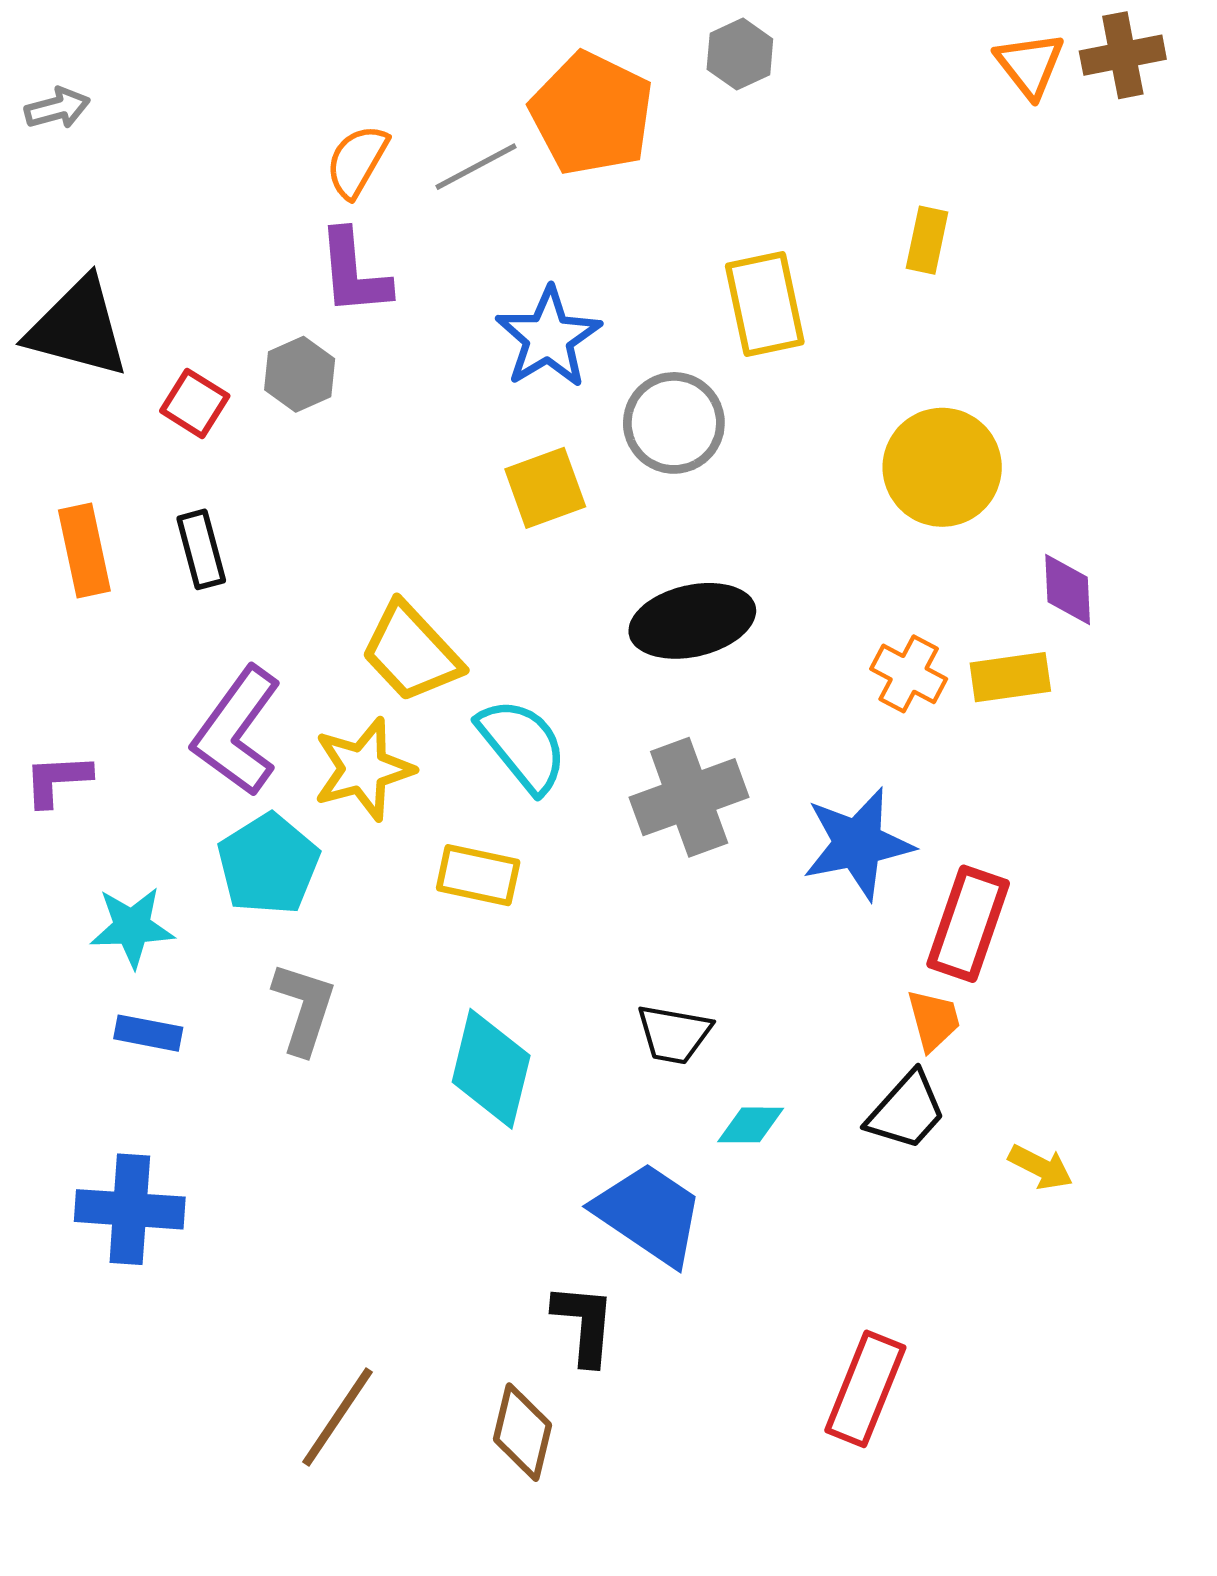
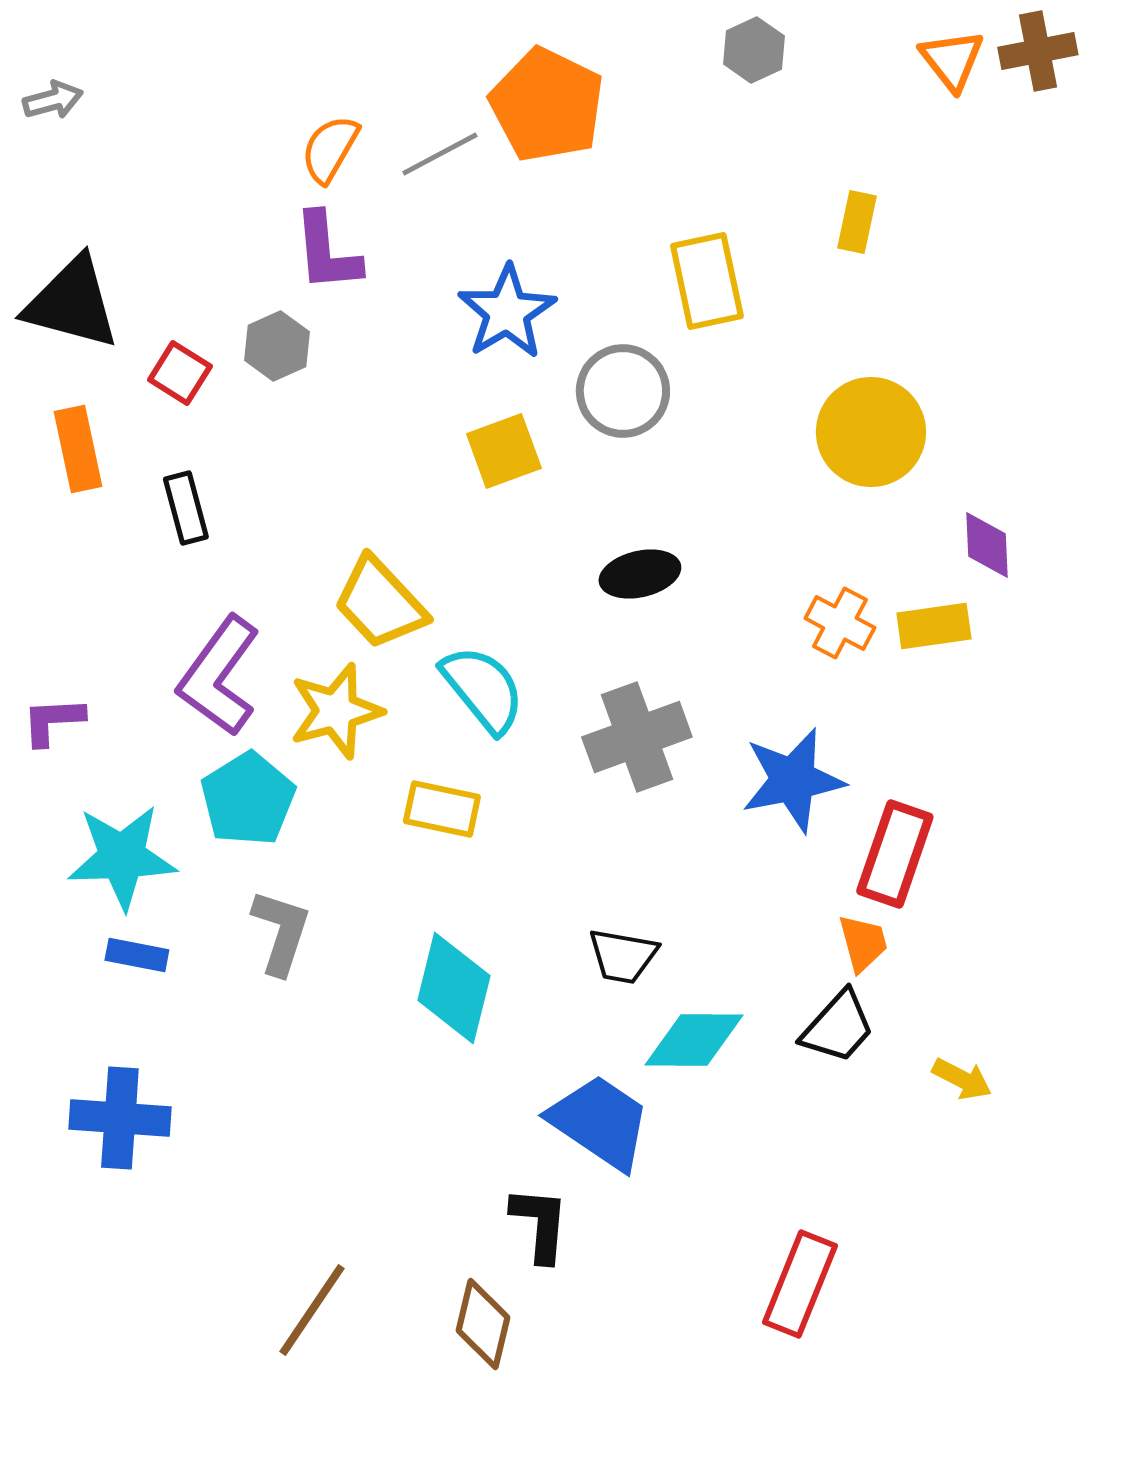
gray hexagon: (740, 54) -> (754, 50), moved
orange rectangle: (84, 551) -> (78, 449), moved
black ellipse: (692, 621) -> (640, 574), size x0.7
cyan star: (132, 927) -> (122, 857), size x1.4
cyan diamond: (751, 1125) -> (694, 1040), size x1.6

